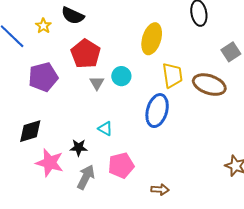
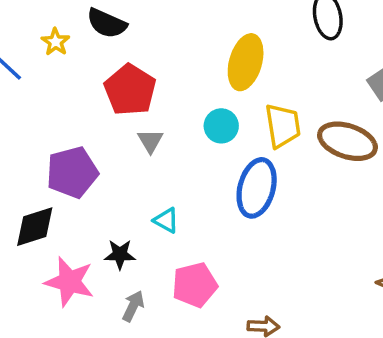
cyan circle: (121, 76) -> (221, 126), moved
purple pentagon: (43, 77) -> (72, 172), moved
gray arrow: (86, 177) -> (133, 306), size x0.7

